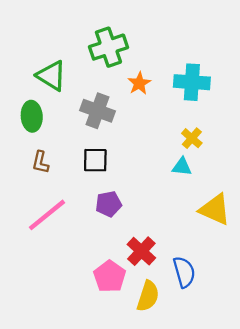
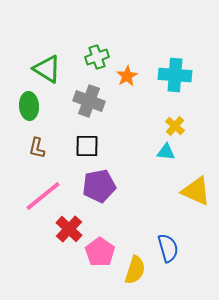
green cross: (108, 47) -> (97, 57), moved, size x0.7
purple pentagon: (108, 204) -> (99, 186), size x1.4
red cross: (141, 251) -> (69, 229), moved

